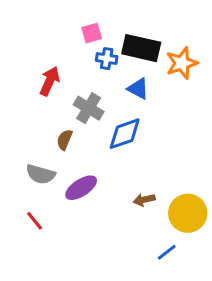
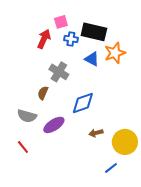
orange star: (182, 63) -> (115, 53), moved
red arrow: (50, 81) -> (44, 39), moved
blue diamond: (125, 134) -> (83, 103), moved

